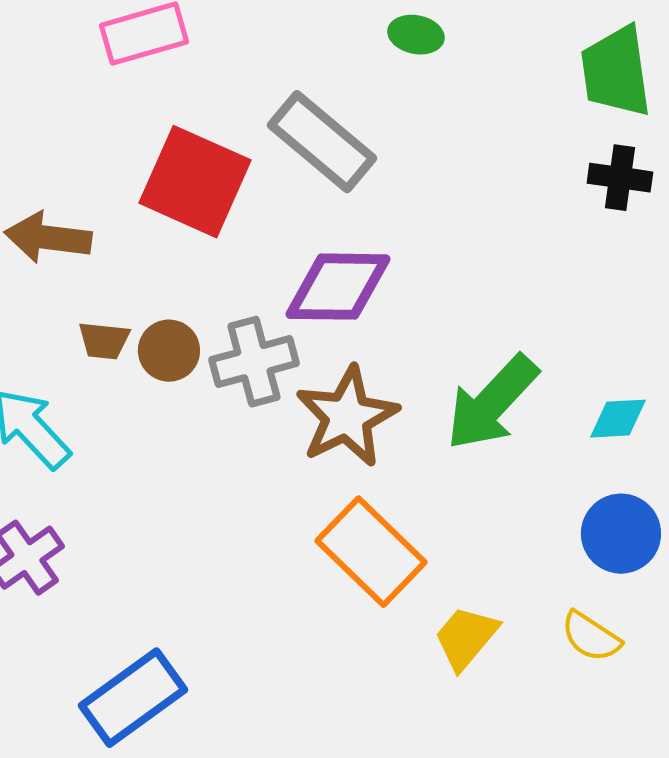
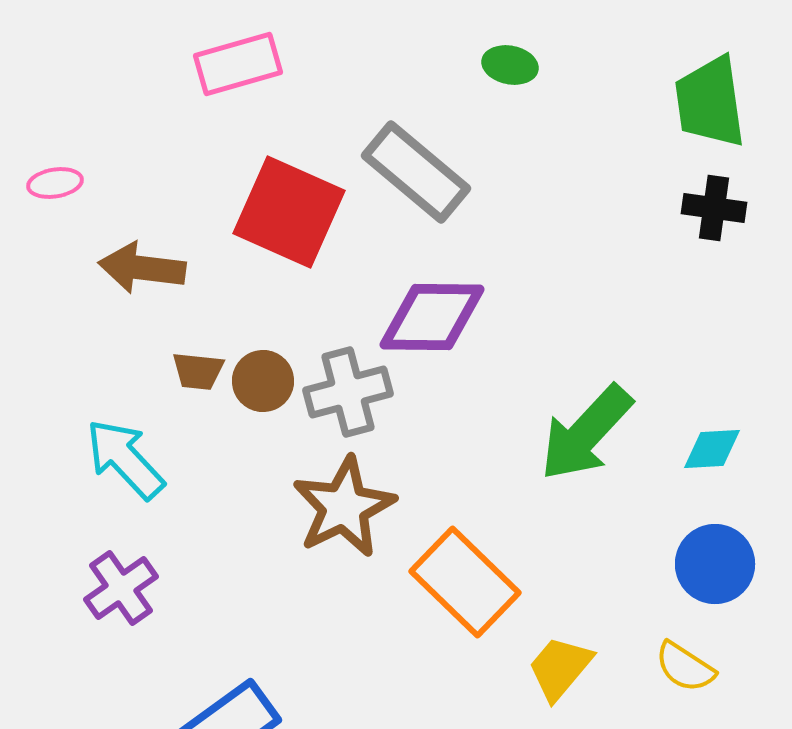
brown star: (347, 417) -> (344, 507), moved

